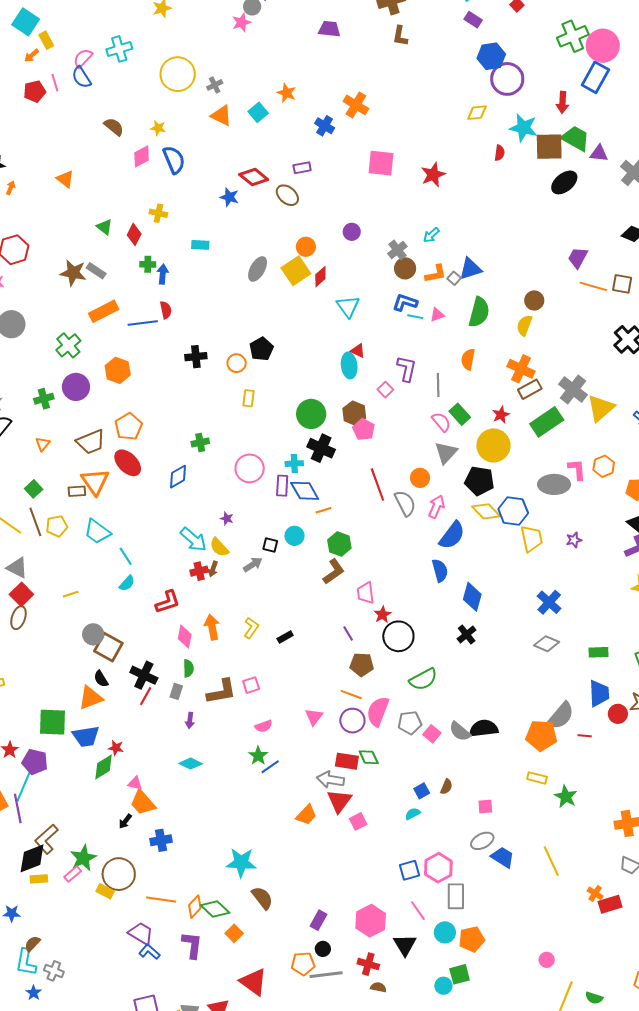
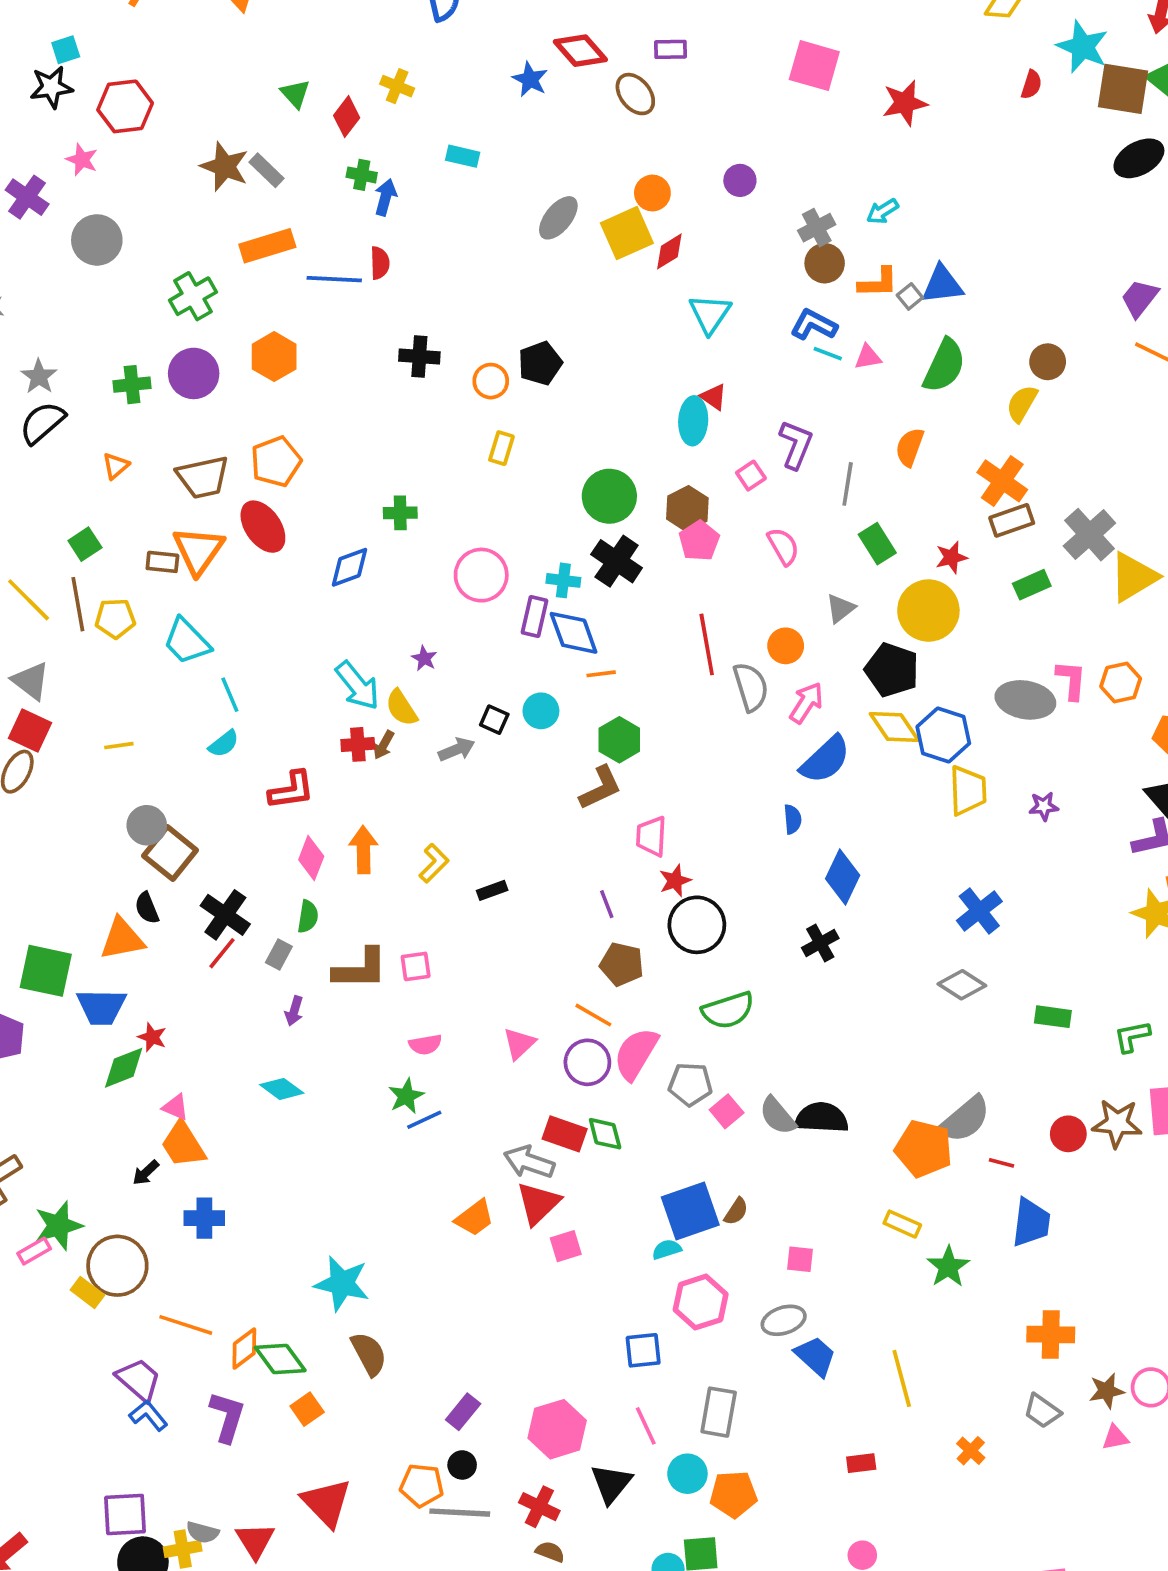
pink semicircle: (441, 422) -> (783, 546), moved
green rectangle: (547, 422) -> (1032, 585), size x0.6
gray triangle: (446, 453) -> (840, 608), size x0.7
blue semicircle: (440, 571) -> (793, 819), size x0.7
red square: (21, 594) -> (30, 730), turned -30
blue trapezoid: (599, 693) -> (1031, 1222), moved
blue square: (422, 791) -> (690, 1211), size x2.0
pink hexagon: (438, 868) -> (701, 1302), moved
red rectangle: (610, 904) -> (861, 1463), moved, size x0.7

